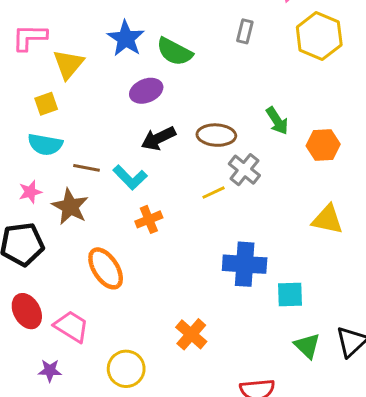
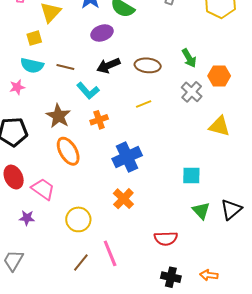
brown line: (86, 168) -> (65, 67), moved
gray cross: (244, 170) -> (192, 92), moved
pink star: (30, 192) -> (17, 87), moved
brown star: (70, 207) -> (58, 116), moved
blue cross: (245, 264) -> (127, 157), moved, turned -32

